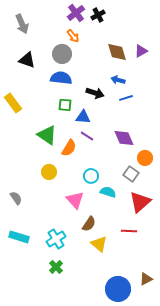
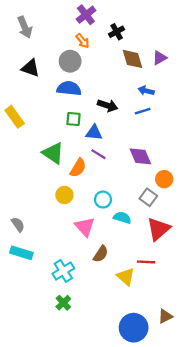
black cross: (98, 15) -> (117, 32), moved
blue arrow: (118, 80) -> (146, 91), moved
yellow circle: (49, 172) -> (64, 195), moved
cyan rectangle: (19, 237) -> (21, 253), moved
yellow triangle: (99, 244) -> (126, 277), moved

